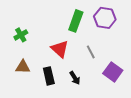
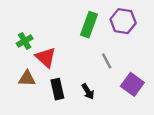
red triangle: (60, 49) -> (46, 57), moved

